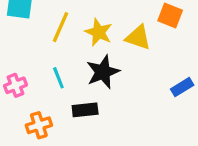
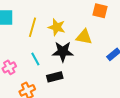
yellow triangle: (138, 37) -> (84, 37), moved
black star: (103, 72) -> (63, 52), turned 30

